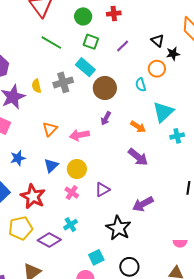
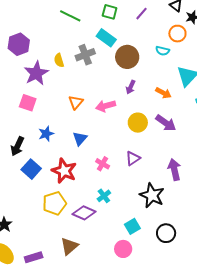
cyan semicircle: (141, 85) -> (163, 51), turned -56
yellow circle: (77, 169) -> (138, 123), moved
purple arrow: (143, 204) -> (174, 170), turned 110

